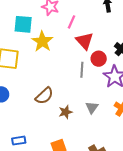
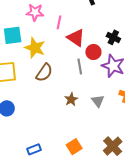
brown semicircle: (44, 96) -> (44, 73), moved
brown star: (65, 112) -> (71, 99), moved

